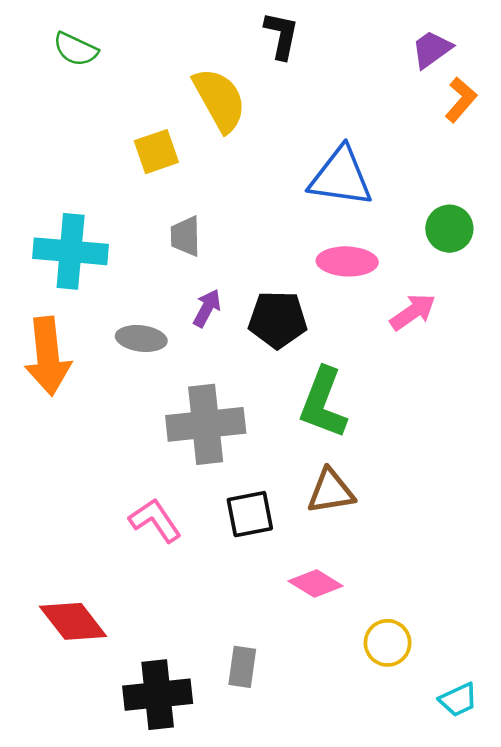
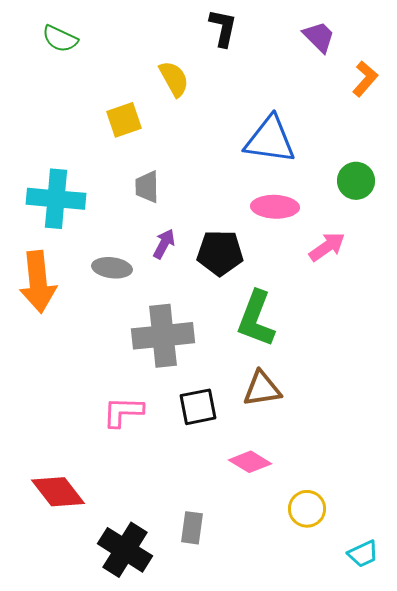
purple trapezoid: (432, 49) -> (319, 37), moved, turned 81
yellow semicircle: (220, 100) -> (174, 79), size x0.7
pink L-shape: (155, 520) -> (123, 412), turned -54
black cross: (158, 695) -> (125, 550), turned 38

